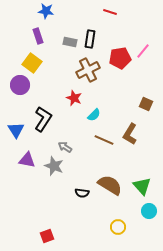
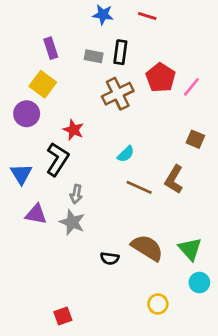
blue star: (46, 11) -> (103, 15), moved
pink line: (143, 51) -> (191, 87), moved
red pentagon: (120, 58) -> (161, 78), turned -30
red star: (74, 98) -> (74, 130), moved
gray arrow: (65, 147) -> (76, 194), moved, turned -112

